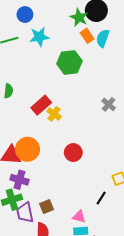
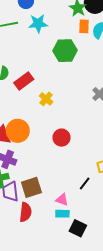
orange rectangle: (87, 36) -> (84, 26), turned 32
red rectangle: (41, 105) -> (24, 81), moved
brown square: (46, 207) -> (31, 187), size x1.5

